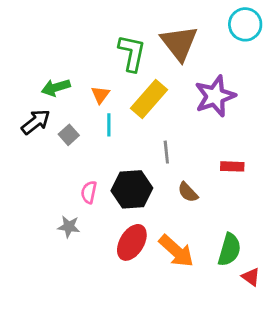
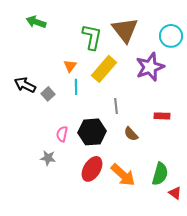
cyan circle: (245, 24) -> (171, 36), moved
green arrow: (56, 88) -> (36, 22), moved, turned 36
black arrow: (36, 122) -> (25, 85), turned -115

